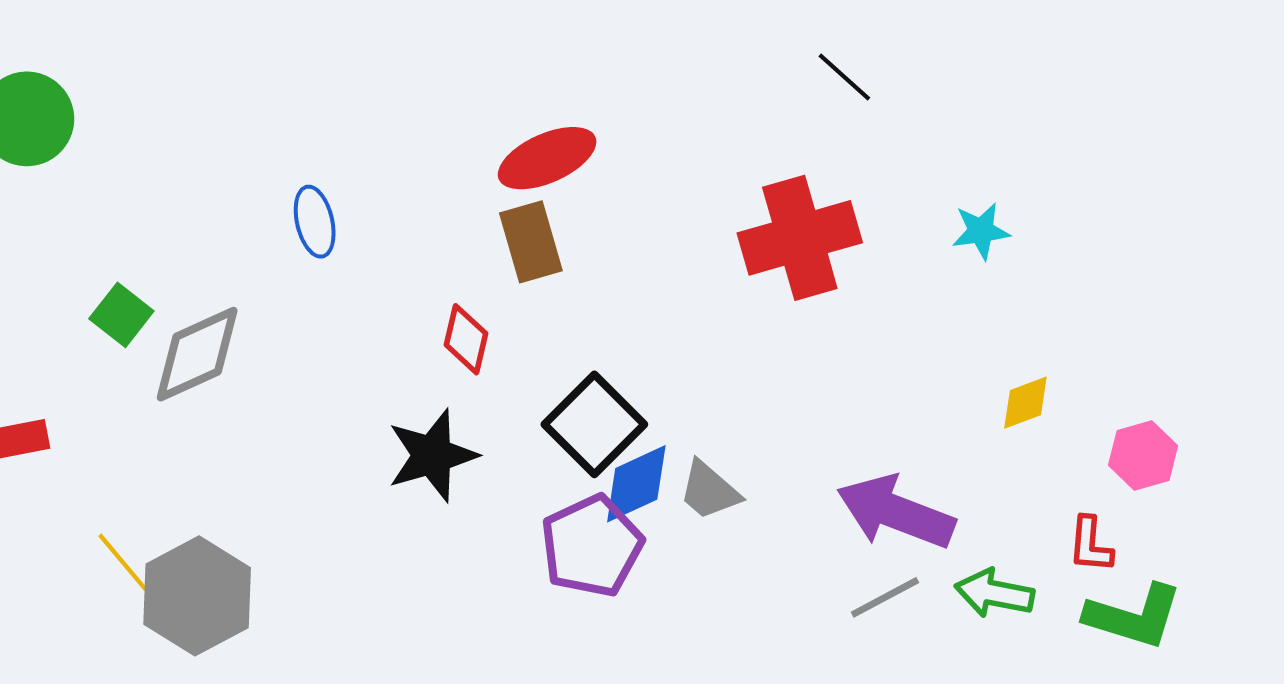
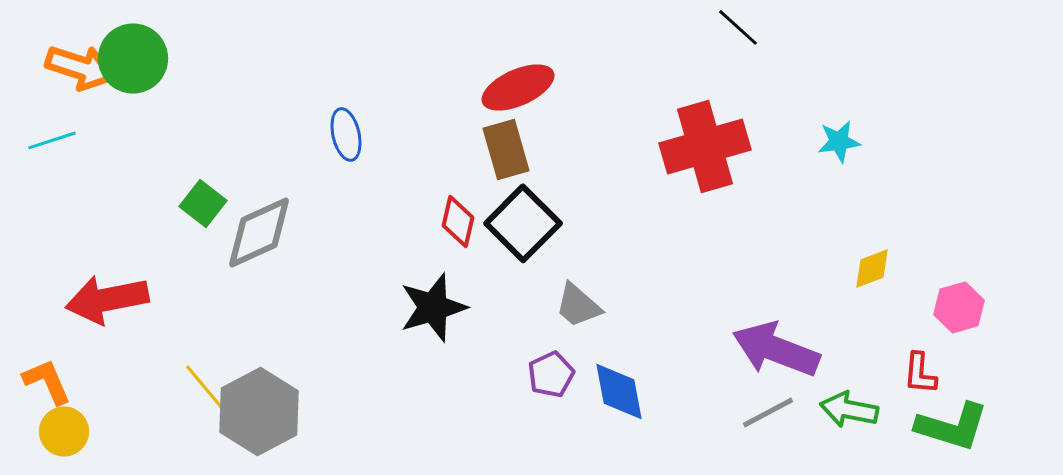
black square: (594, 424) -> (523, 223), moved
blue diamond: (636, 484) -> (619, 391), moved, turned -76
gray trapezoid: (709, 491) -> (578, 305), moved
purple pentagon: (592, 546) -> (551, 374), size x0.6

